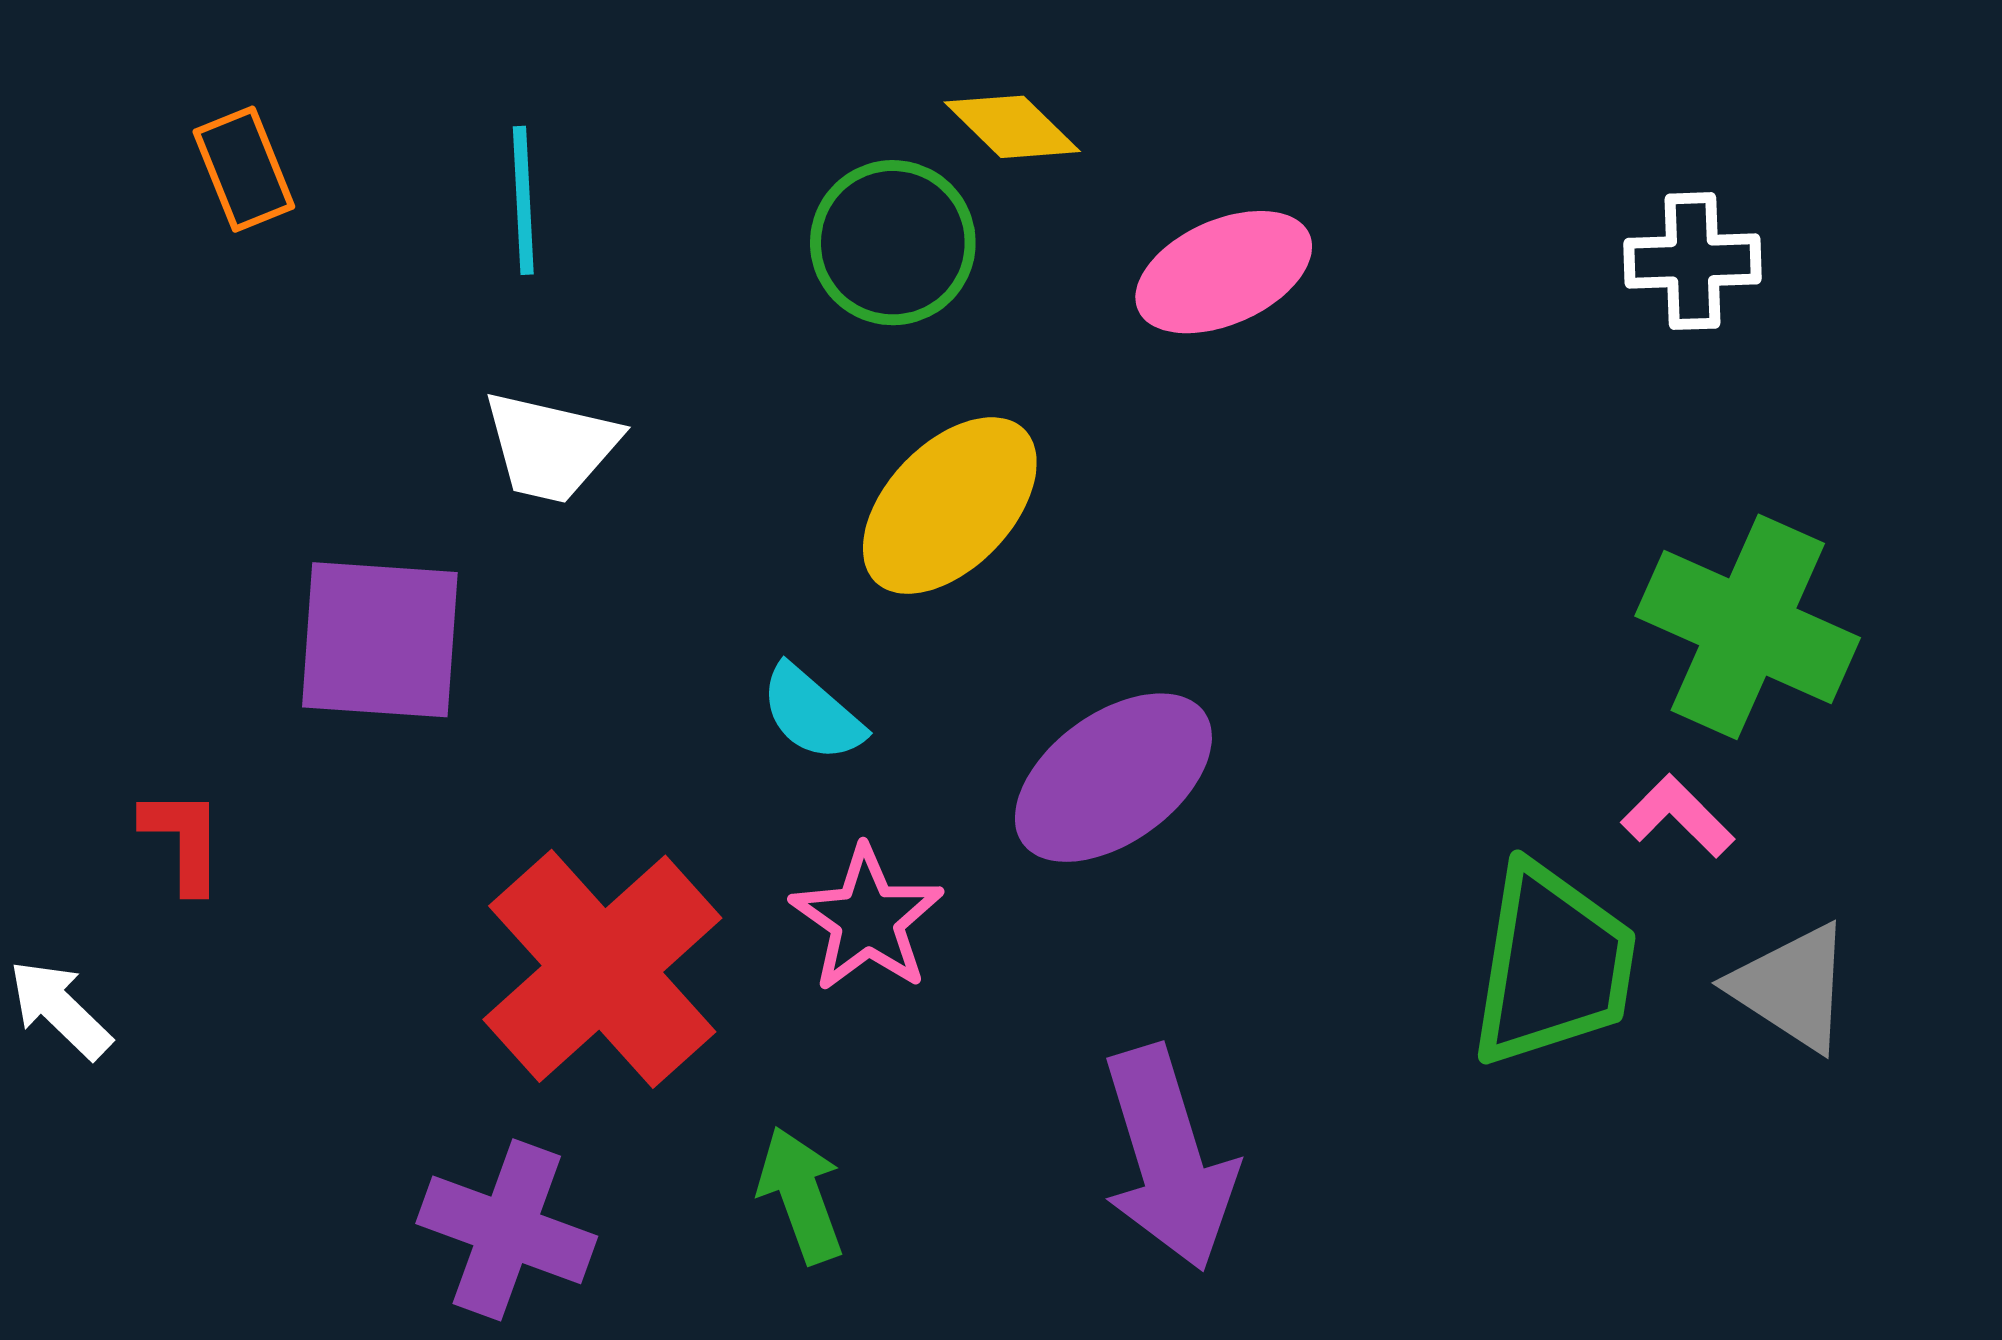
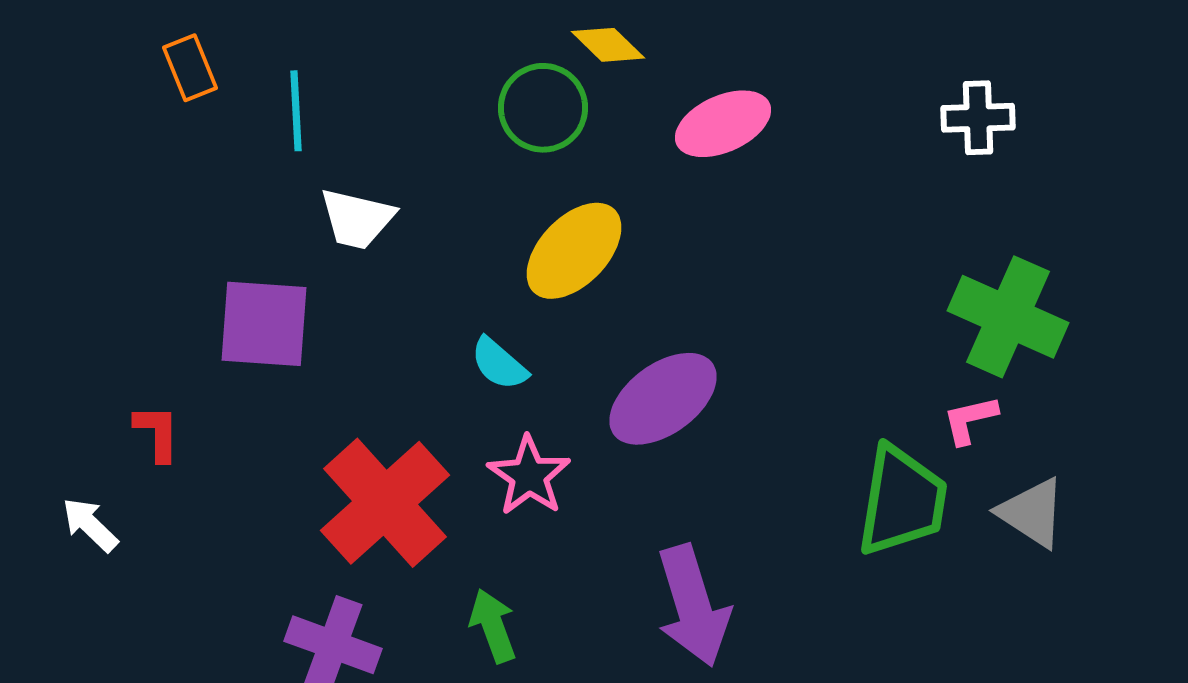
cyan line: (523, 200) -> (296, 111), moved
pink L-shape: (1678, 816) -> (970, 420), turned -58

